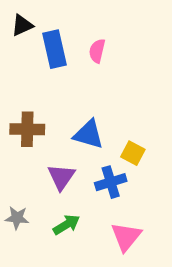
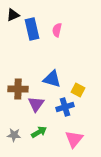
brown cross: (27, 129) -> (18, 89), moved
gray star: (17, 218) -> (14, 135), moved

